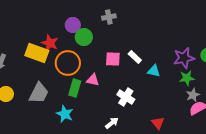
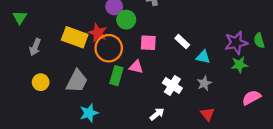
red star: (50, 43) -> (98, 33), moved
pink square: (113, 59) -> (148, 43), moved
gray star: (193, 95) -> (204, 83), moved
cyan star: (65, 114) -> (89, 113), moved, turned 30

